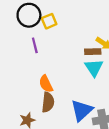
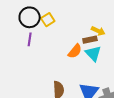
purple line: (35, 45) -> (30, 39), moved, turned 32
orange semicircle: (46, 84) -> (75, 51), moved, turned -105

